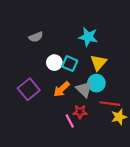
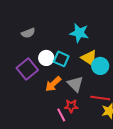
yellow triangle: (98, 63) -> (89, 58), turned -36
cyan circle: (96, 83) -> (100, 66), moved
purple square: (29, 89) -> (27, 69), moved

